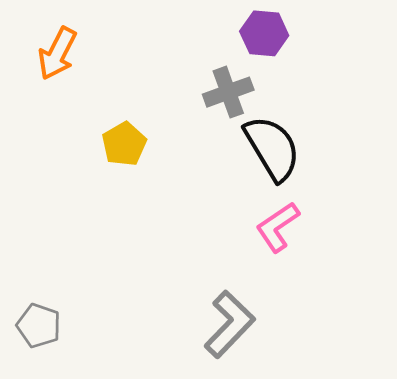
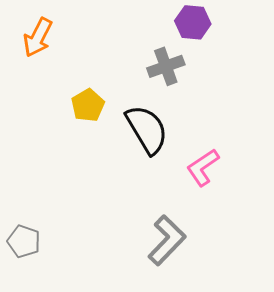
black semicircle: (272, 148) -> (147, 129), moved

